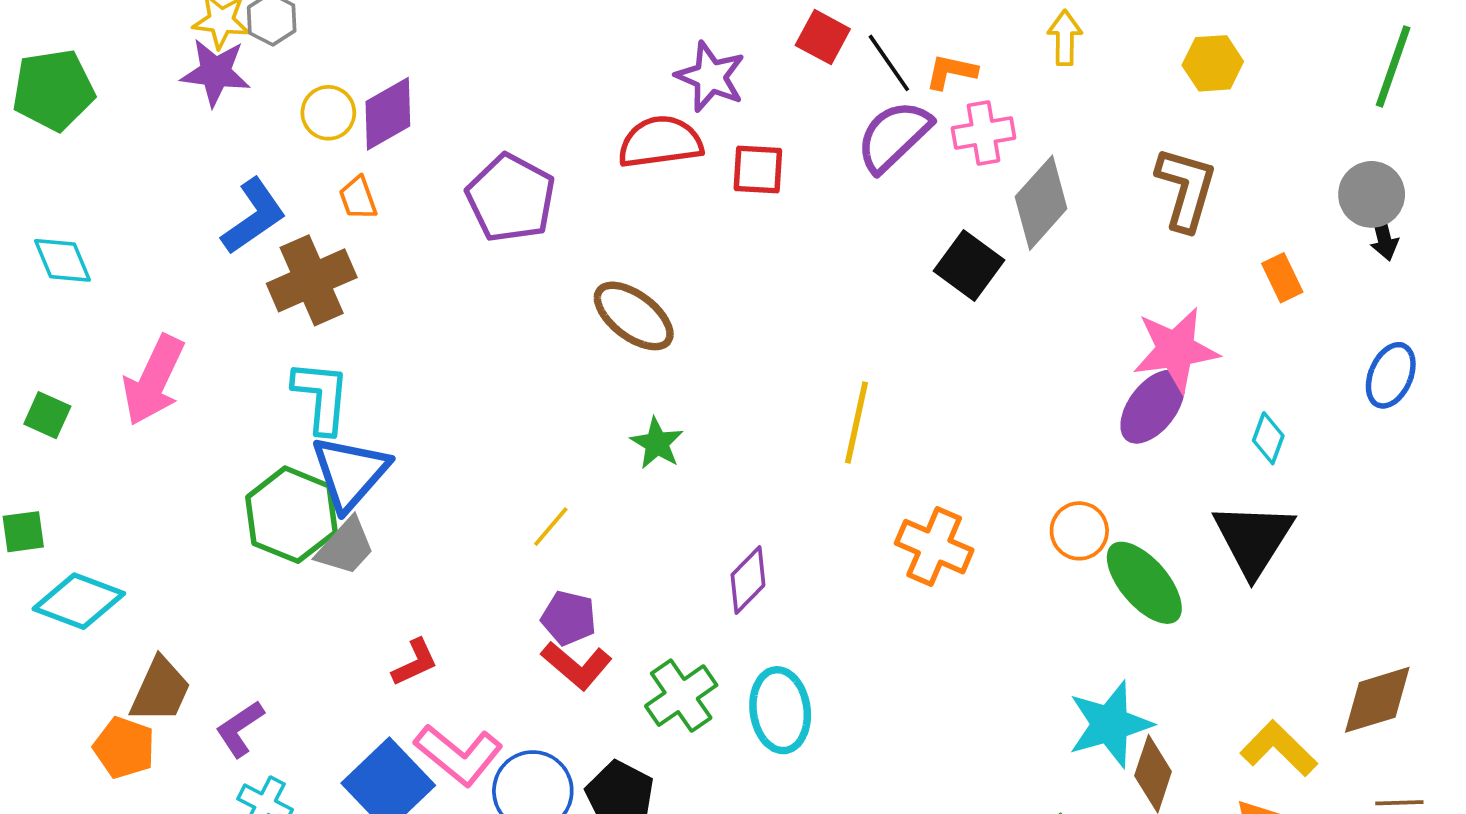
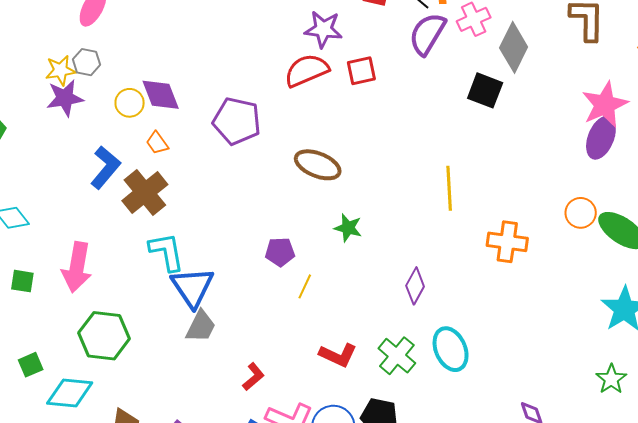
purple diamond: (388, 114) -> (161, 95), turned -66
green square: (47, 415) -> (22, 281), moved
green hexagon: (291, 515) -> (104, 336), moved
purple pentagon: (569, 618) -> (280, 252), moved

